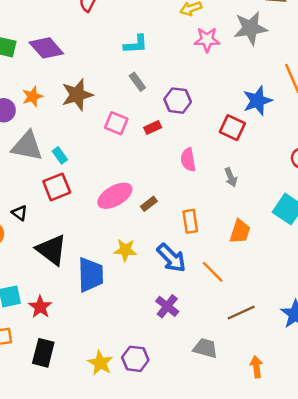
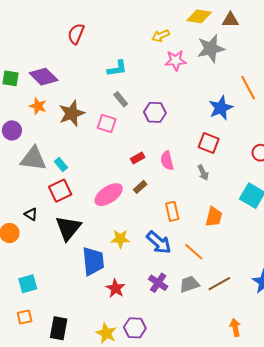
orange star: (32, 97) -> (38, 106), moved, turned -30
pink square: (116, 123) -> (107, 124), moved
red rectangle: (153, 128) -> (138, 158), moved
red square: (232, 128) -> (209, 143), moved
brown rectangle: (149, 204) -> (140, 187), moved
black triangle: (52, 250) -> (68, 228), moved, turned 36
red star: (40, 307) -> (115, 288), moved
gray trapezoid: (205, 348) -> (189, 284), moved, turned -30

